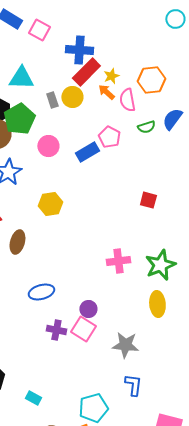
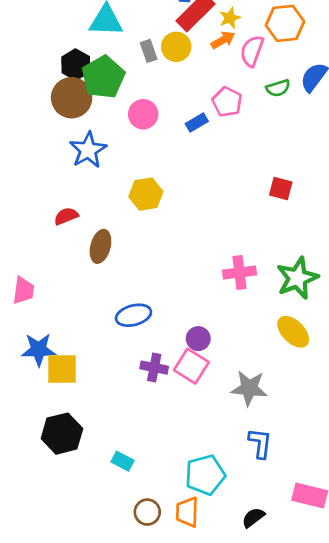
orange arrow: (106, 92) -> (223, 40), turned 108
pink semicircle: (127, 100) -> (252, 51), turned 30
blue rectangle: (87, 152) -> (197, 122), size x0.7
yellow ellipse: (157, 304) -> (293, 332), turned -40

